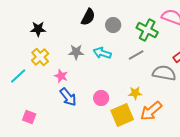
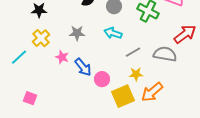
cyan arrow: (102, 53) -> (113, 33), moved
gray line: (136, 55) -> (133, 52), moved
blue arrow: (68, 97) -> (83, 67), moved

